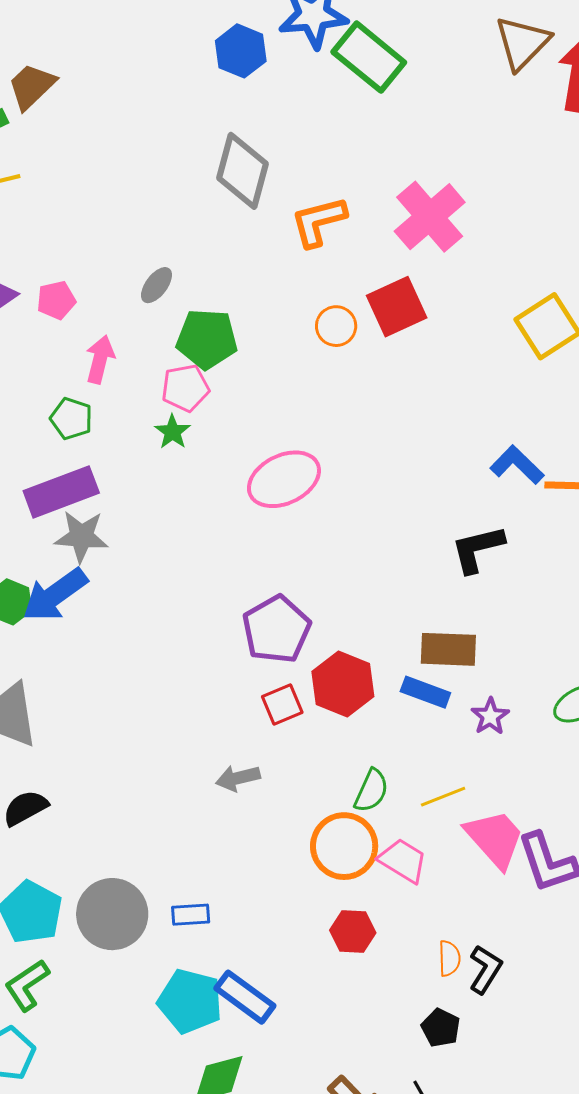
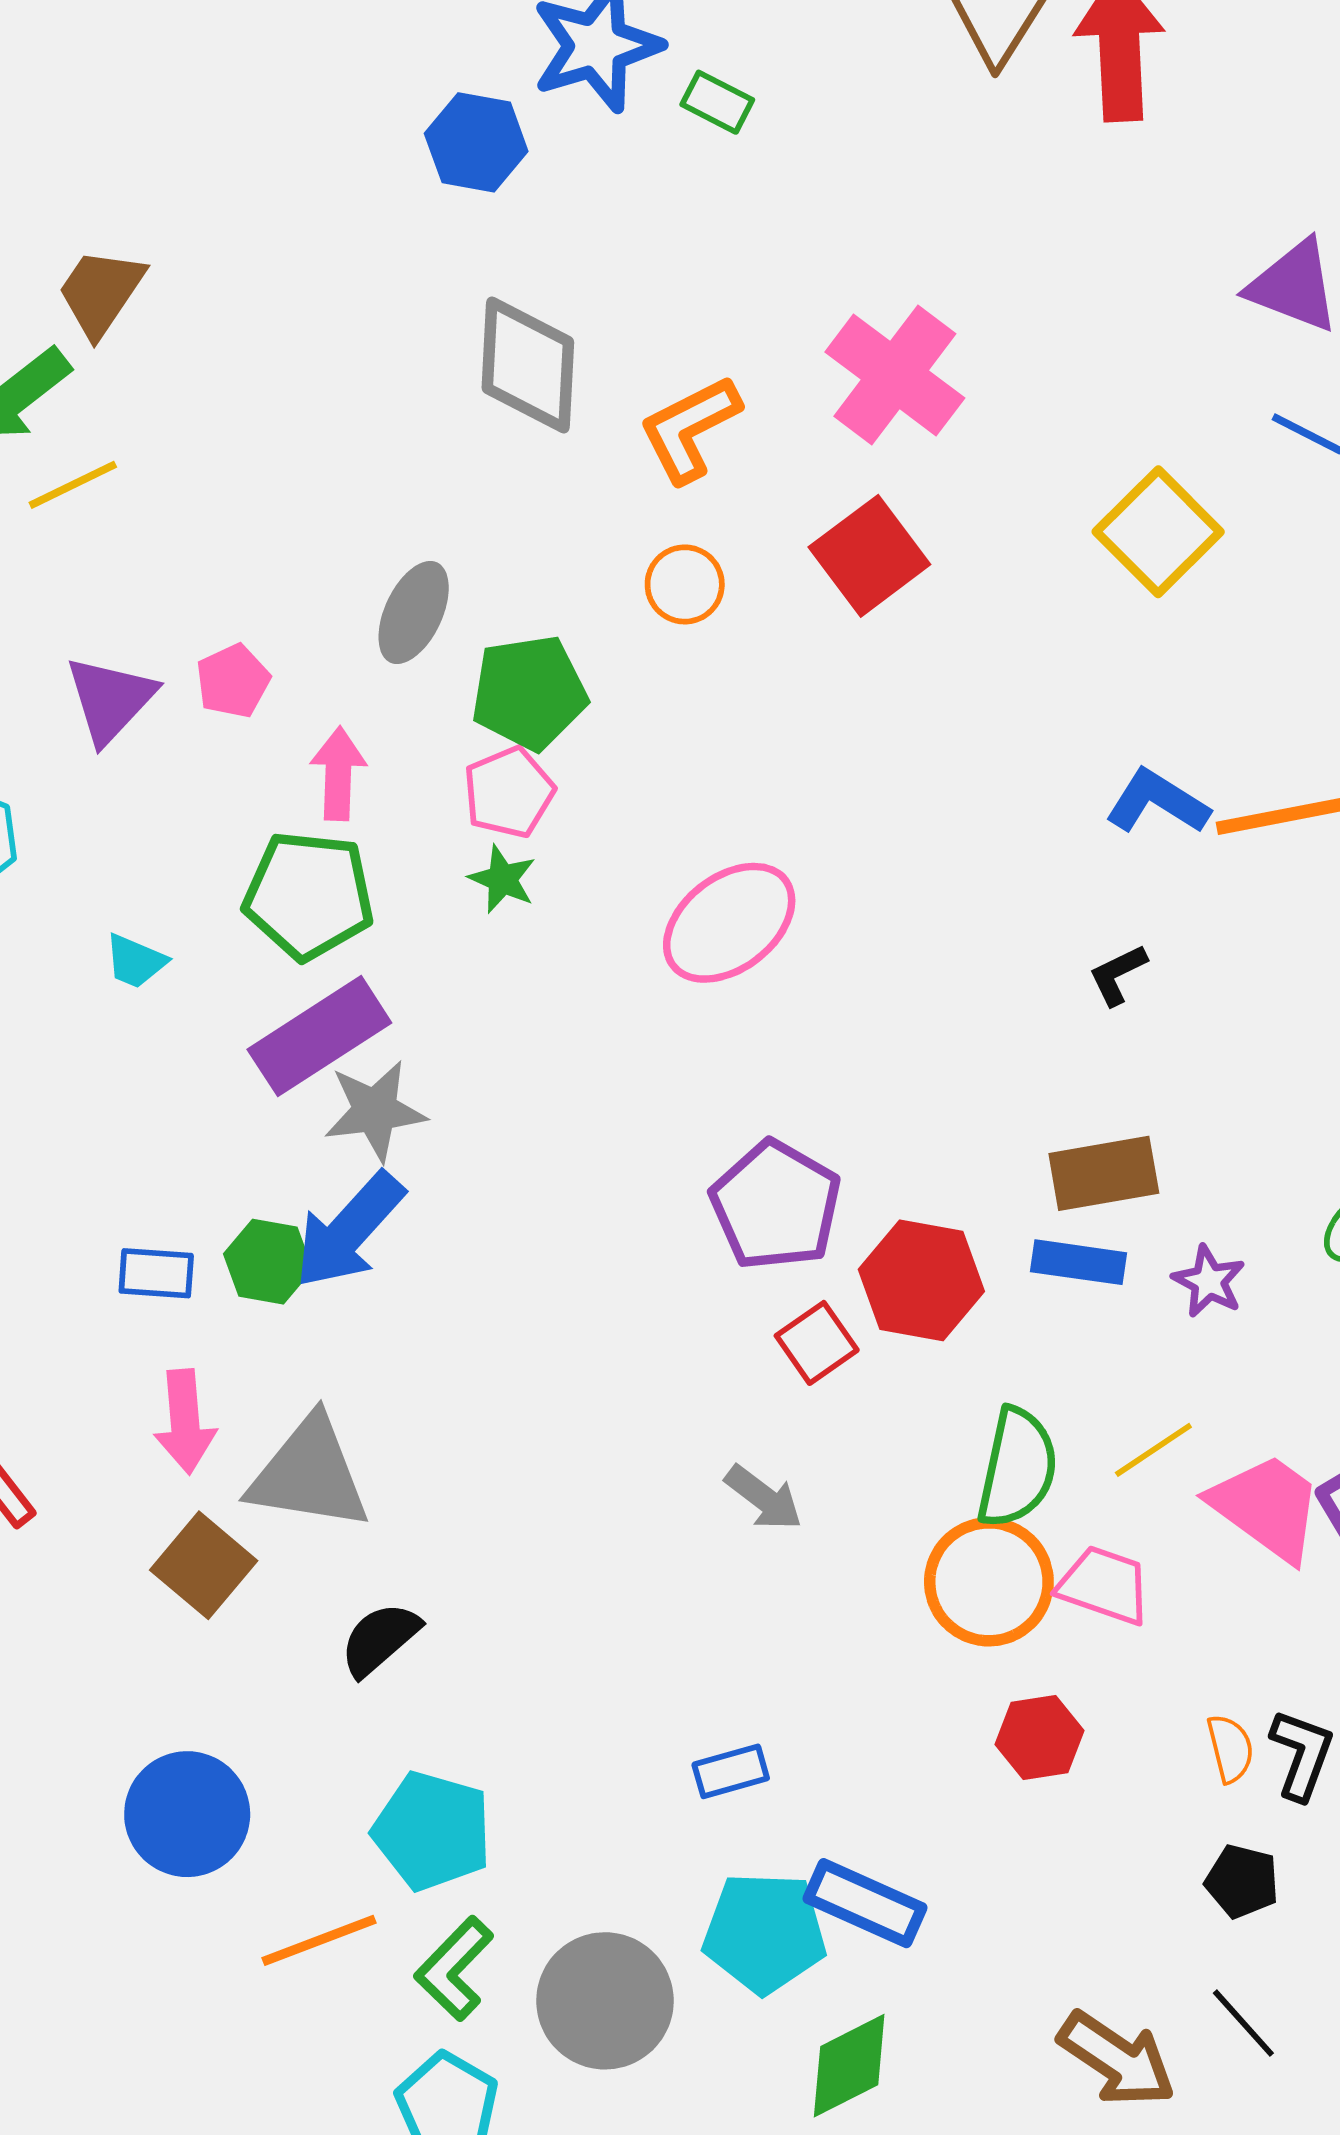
green rectangle: (369, 57) -> (717, 102), size x0.5
gray ellipse: (156, 285) -> (414, 612), size x1.4
orange circle: (336, 326) -> (685, 584), moved
green pentagon: (71, 419) -> (309, 895), size x1.6
black L-shape: (477, 549) -> (1118, 975), size x0.6
gray arrow: (238, 778) -> (764, 1498), turned -117
green semicircle: (371, 791) -> (1017, 1468), size x1.4
gray circle: (112, 914) -> (605, 2001), moved

